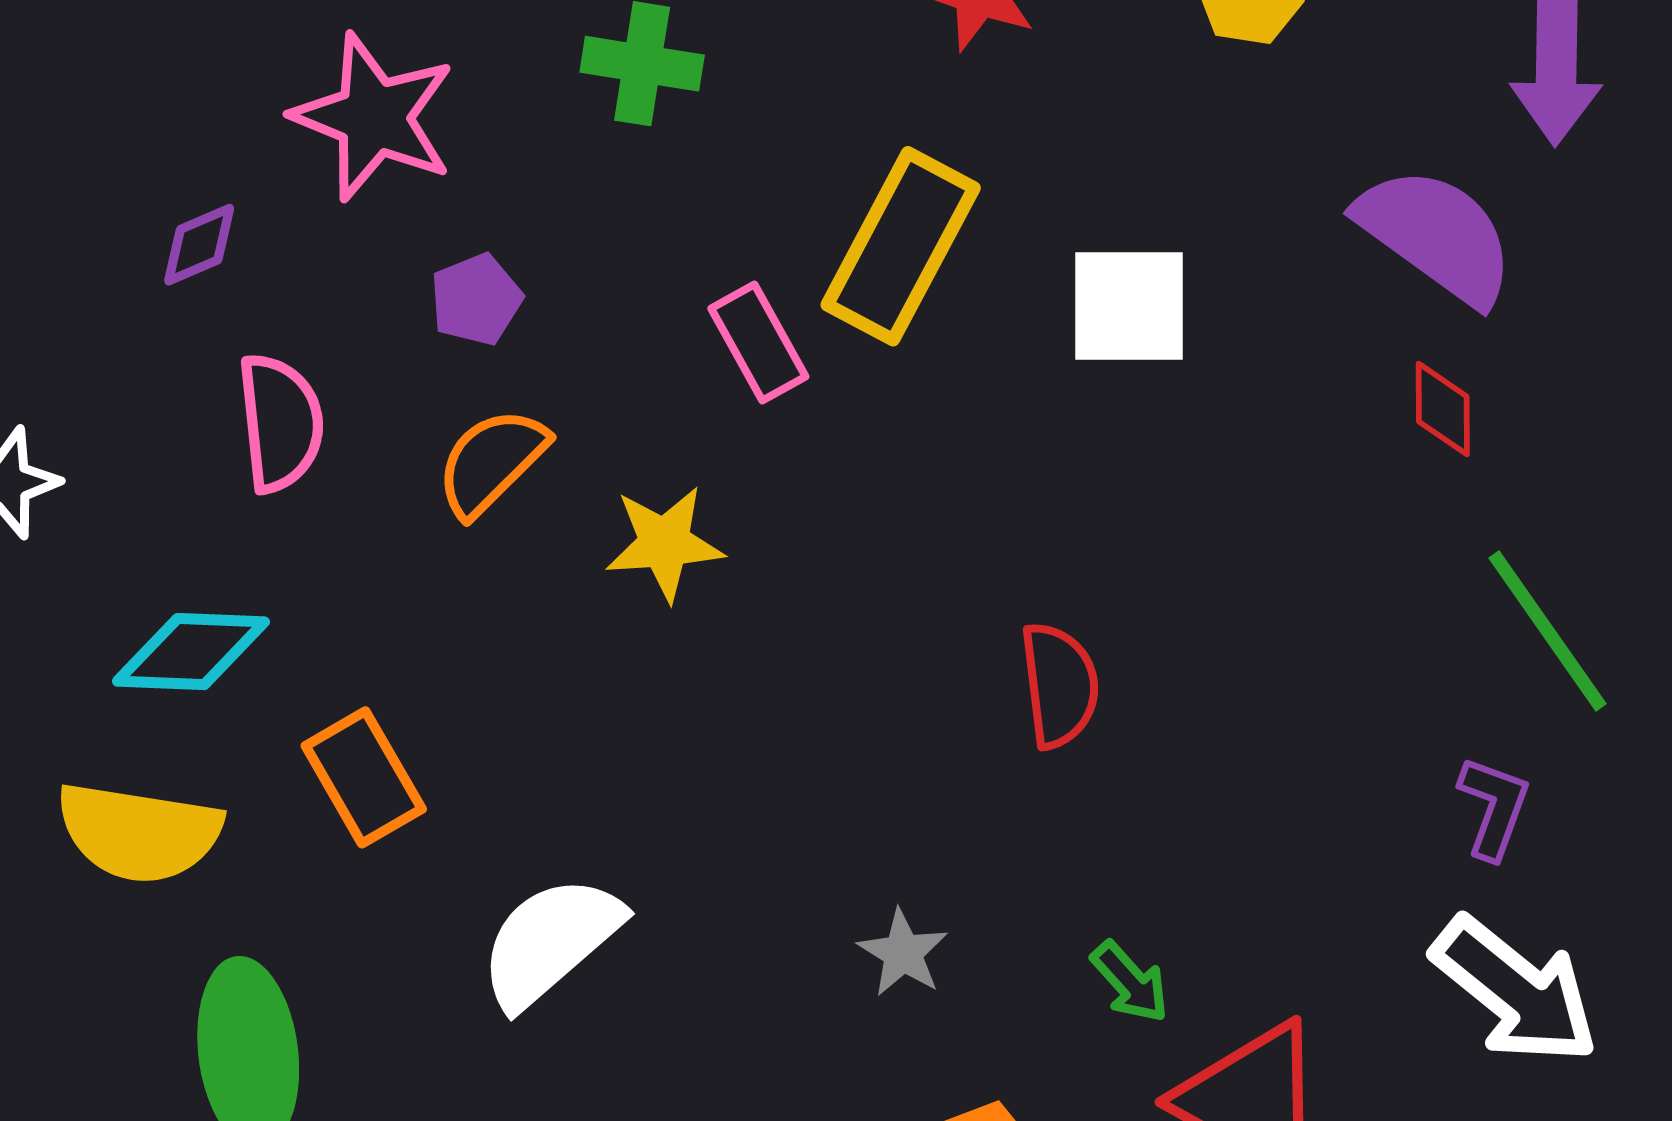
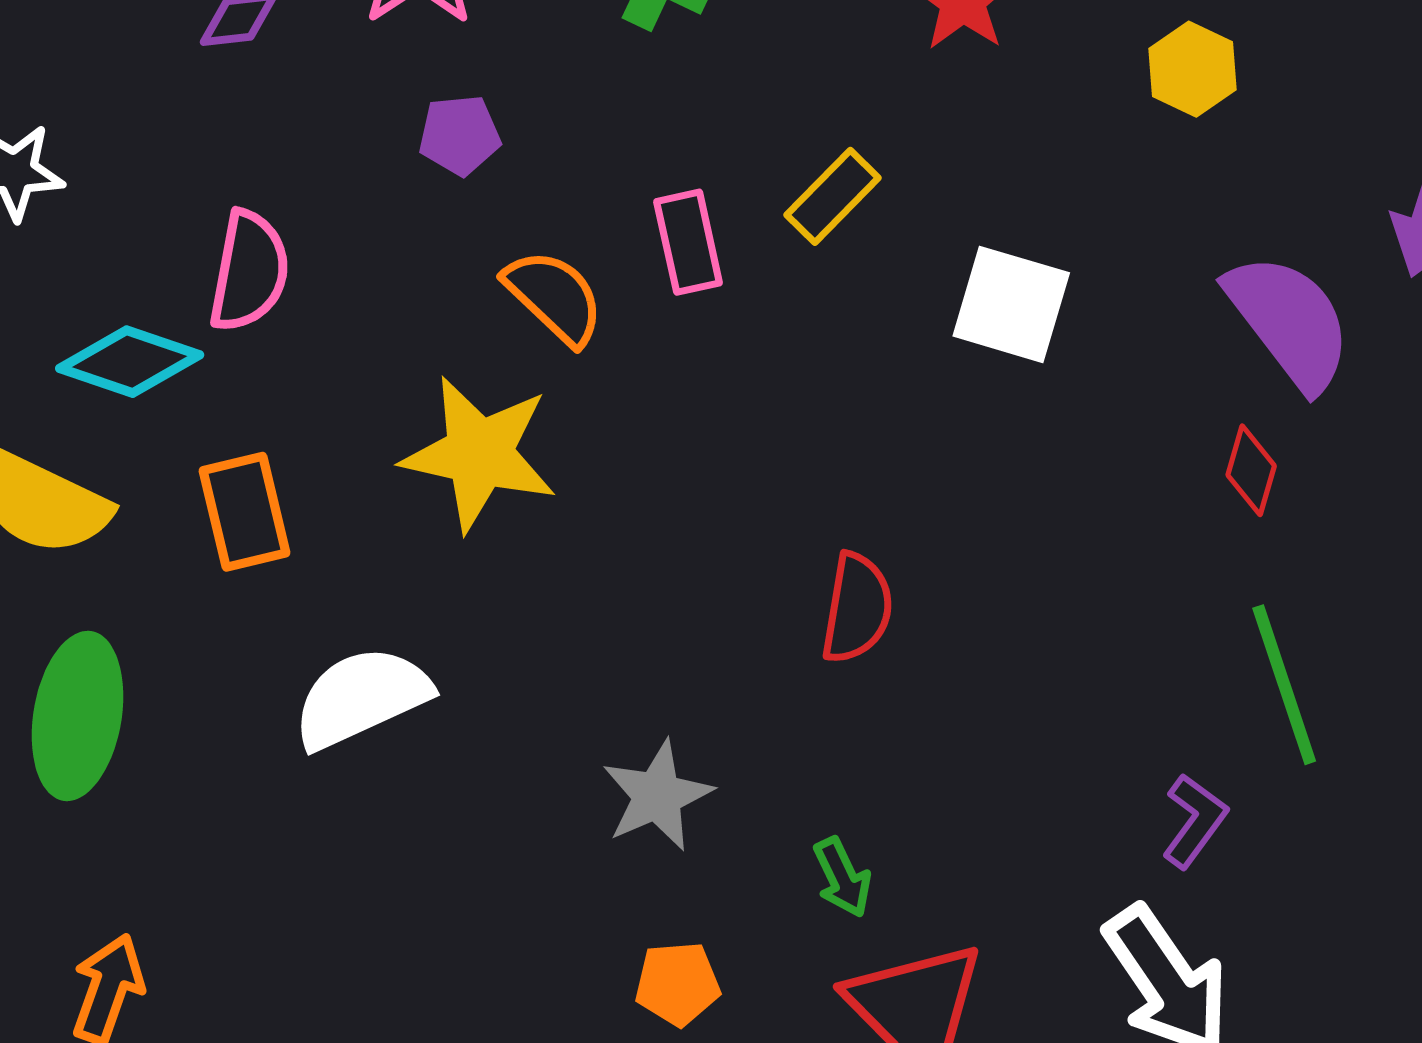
yellow rectangle: (901, 246) -> (833, 196), size x0.6
pink semicircle: (280, 423) -> (249, 271), moved
orange semicircle: (491, 462) -> (554, 297), moved, turned 72
yellow star: (664, 543) -> (479, 454), moved, size x1.5
gray star: (903, 953) -> (657, 796), size x1.4

